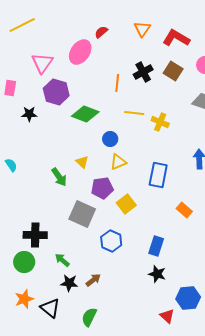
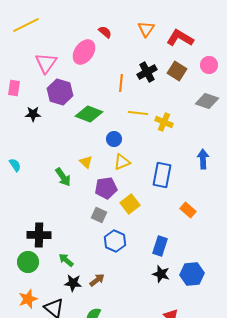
red semicircle: (101, 32) -> (105, 32), turned 80
gray square: (82, 214) -> (99, 215), moved, size x0.6
blue hexagon: (188, 298) -> (192, 274), moved

